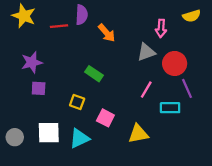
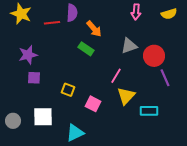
pink arrow: (161, 28) -> (136, 12), moved
green rectangle: (94, 74) -> (86, 49), moved
pink line: (146, 90) -> (116, 76), moved
cyan rectangle: (170, 108) -> (149, 111), moved
yellow triangle: (138, 134) -> (126, 96), moved, turned -36
cyan triangle: (79, 138) -> (75, 133), moved

